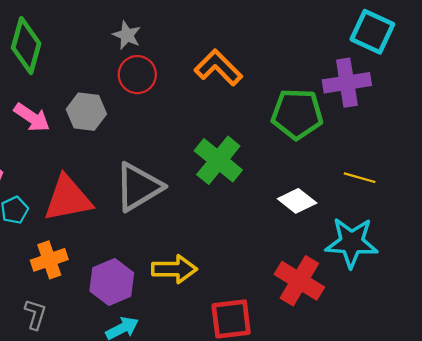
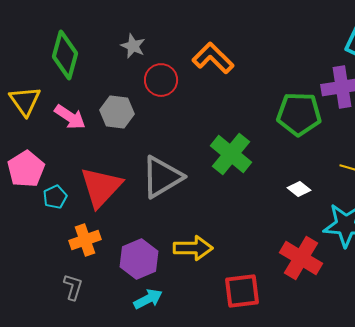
gray star: (127, 35) -> (133, 46), moved
orange L-shape: (218, 68) -> (213, 58), moved
red triangle: (68, 199) -> (101, 187), turned -36
white diamond: (297, 201) -> (299, 189), size x0.7

